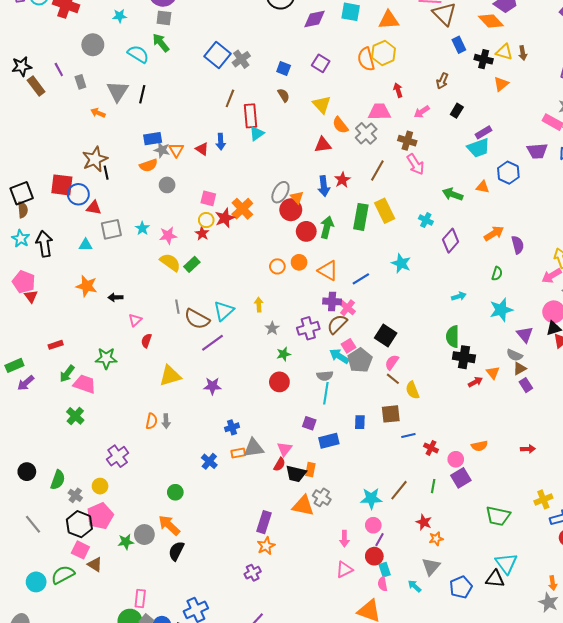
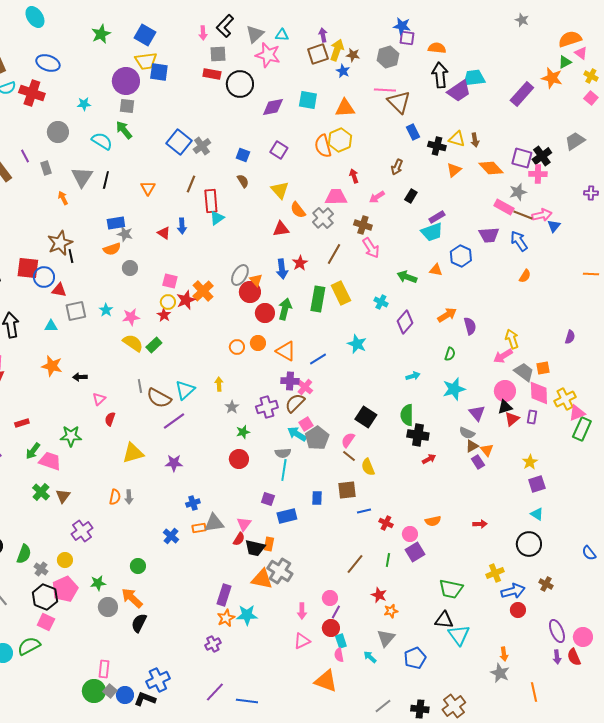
orange diamond: (491, 21) -> (491, 168), moved
orange arrow: (98, 113) -> (63, 198), turned 40
orange triangle: (176, 150) -> (148, 188), moved
black square: (386, 336) -> (366, 417), moved
orange triangle: (493, 373) -> (487, 450), moved
gray cross: (322, 497) -> (280, 571), size x1.4
cyan star: (371, 498) -> (247, 615), moved
green star: (126, 542) -> (98, 583), moved
brown triangle: (95, 564) -> (63, 496), moved, turned 35
black triangle: (495, 579) -> (444, 620), moved

